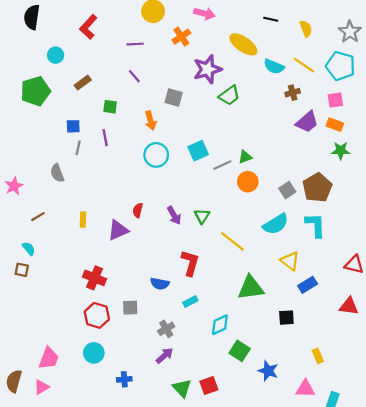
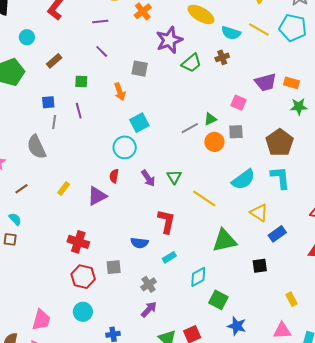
brown cross: (293, 93) -> (222, 57), moved
pink square: (335, 100) -> (238, 103), moved, turned 35
purple trapezoid: (307, 122) -> (265, 82), turned 30
cyan square: (198, 151) -> (139, 123), moved
cyan circle: (156, 155) -> (125, 147), moved
gray semicircle: (57, 173) -> (36, 147), size x1.4
gray square: (287, 190) -> (236, 132), moved, turned 35
yellow rectangle: (83, 220) -> (64, 189), turned 40
blue star: (268, 371) -> (237, 326), moved

